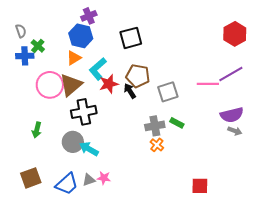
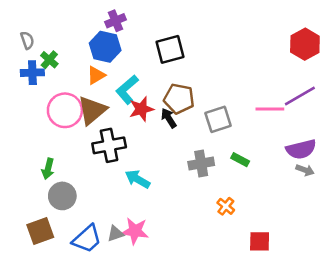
green rectangle: (177, 123) -> (240, 160), moved
gray circle: (73, 142) -> (62, 196), moved
orange cross: (157, 145) -> (226, 206), moved
cyan arrow: (89, 149) -> (138, 179), moved
pink star: (104, 178) -> (135, 231), size x1.5

